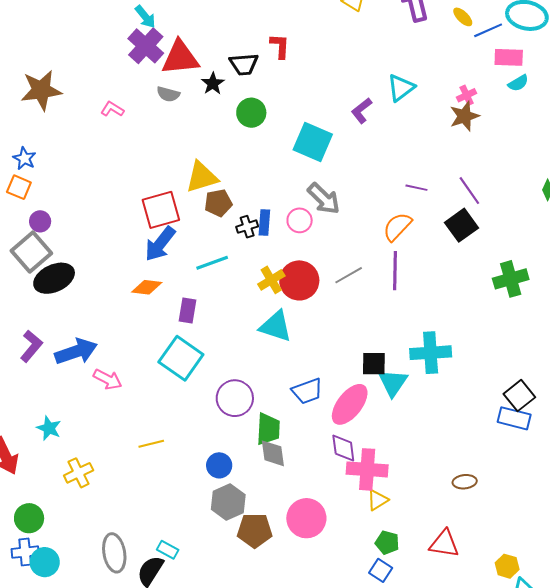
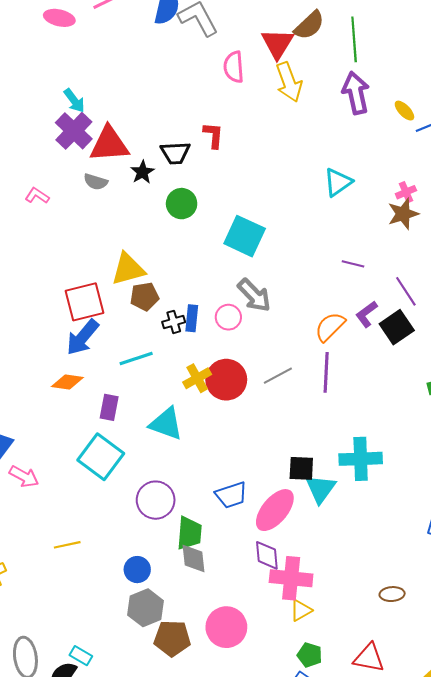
purple L-shape: (362, 111) -> (366, 314), moved
purple line: (416, 188) -> (353, 264), moved
cyan triangle: (276, 326) -> (166, 424), moved

